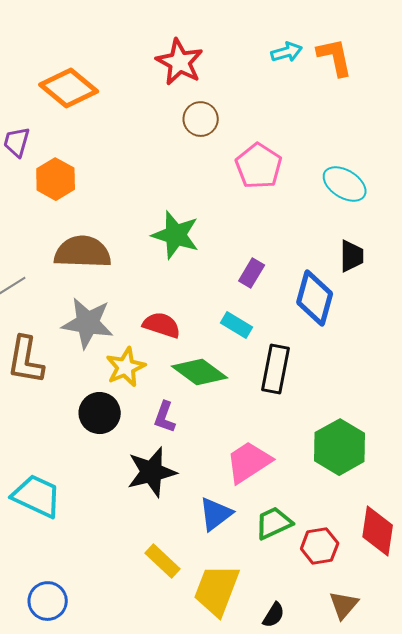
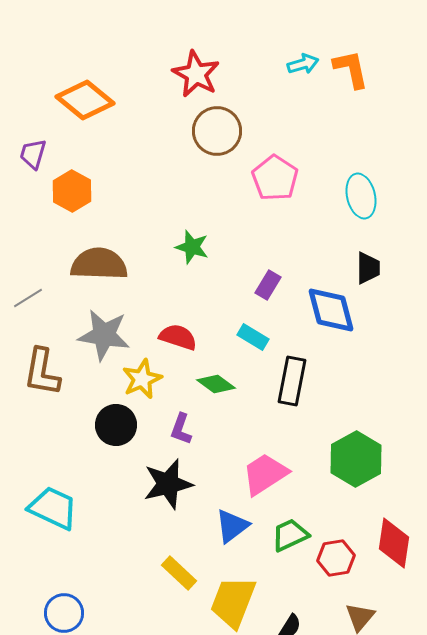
brown circle: (201, 119) -> (217, 131), size x1.4
cyan ellipse: (345, 184) -> (361, 196), turned 45
green star: (176, 235) -> (192, 247), size x0.7
blue diamond: (315, 298) -> (331, 310), turned -30
green diamond: (200, 372) -> (216, 384), size x0.7

